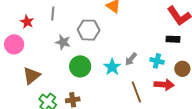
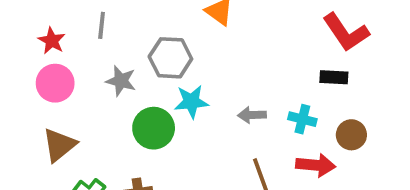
pink circle: (14, 44) -> (55, 83), moved
gray arrow: (131, 59) -> (252, 115), turned 48
cyan star: (112, 67) -> (191, 102), moved, turned 30

